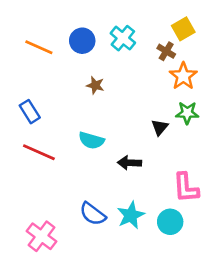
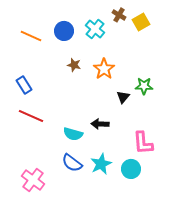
brown cross: (166, 51) -> (119, 15), moved
orange star: (183, 76) -> (104, 69), moved
cyan semicircle: (91, 140) -> (73, 134), moved

